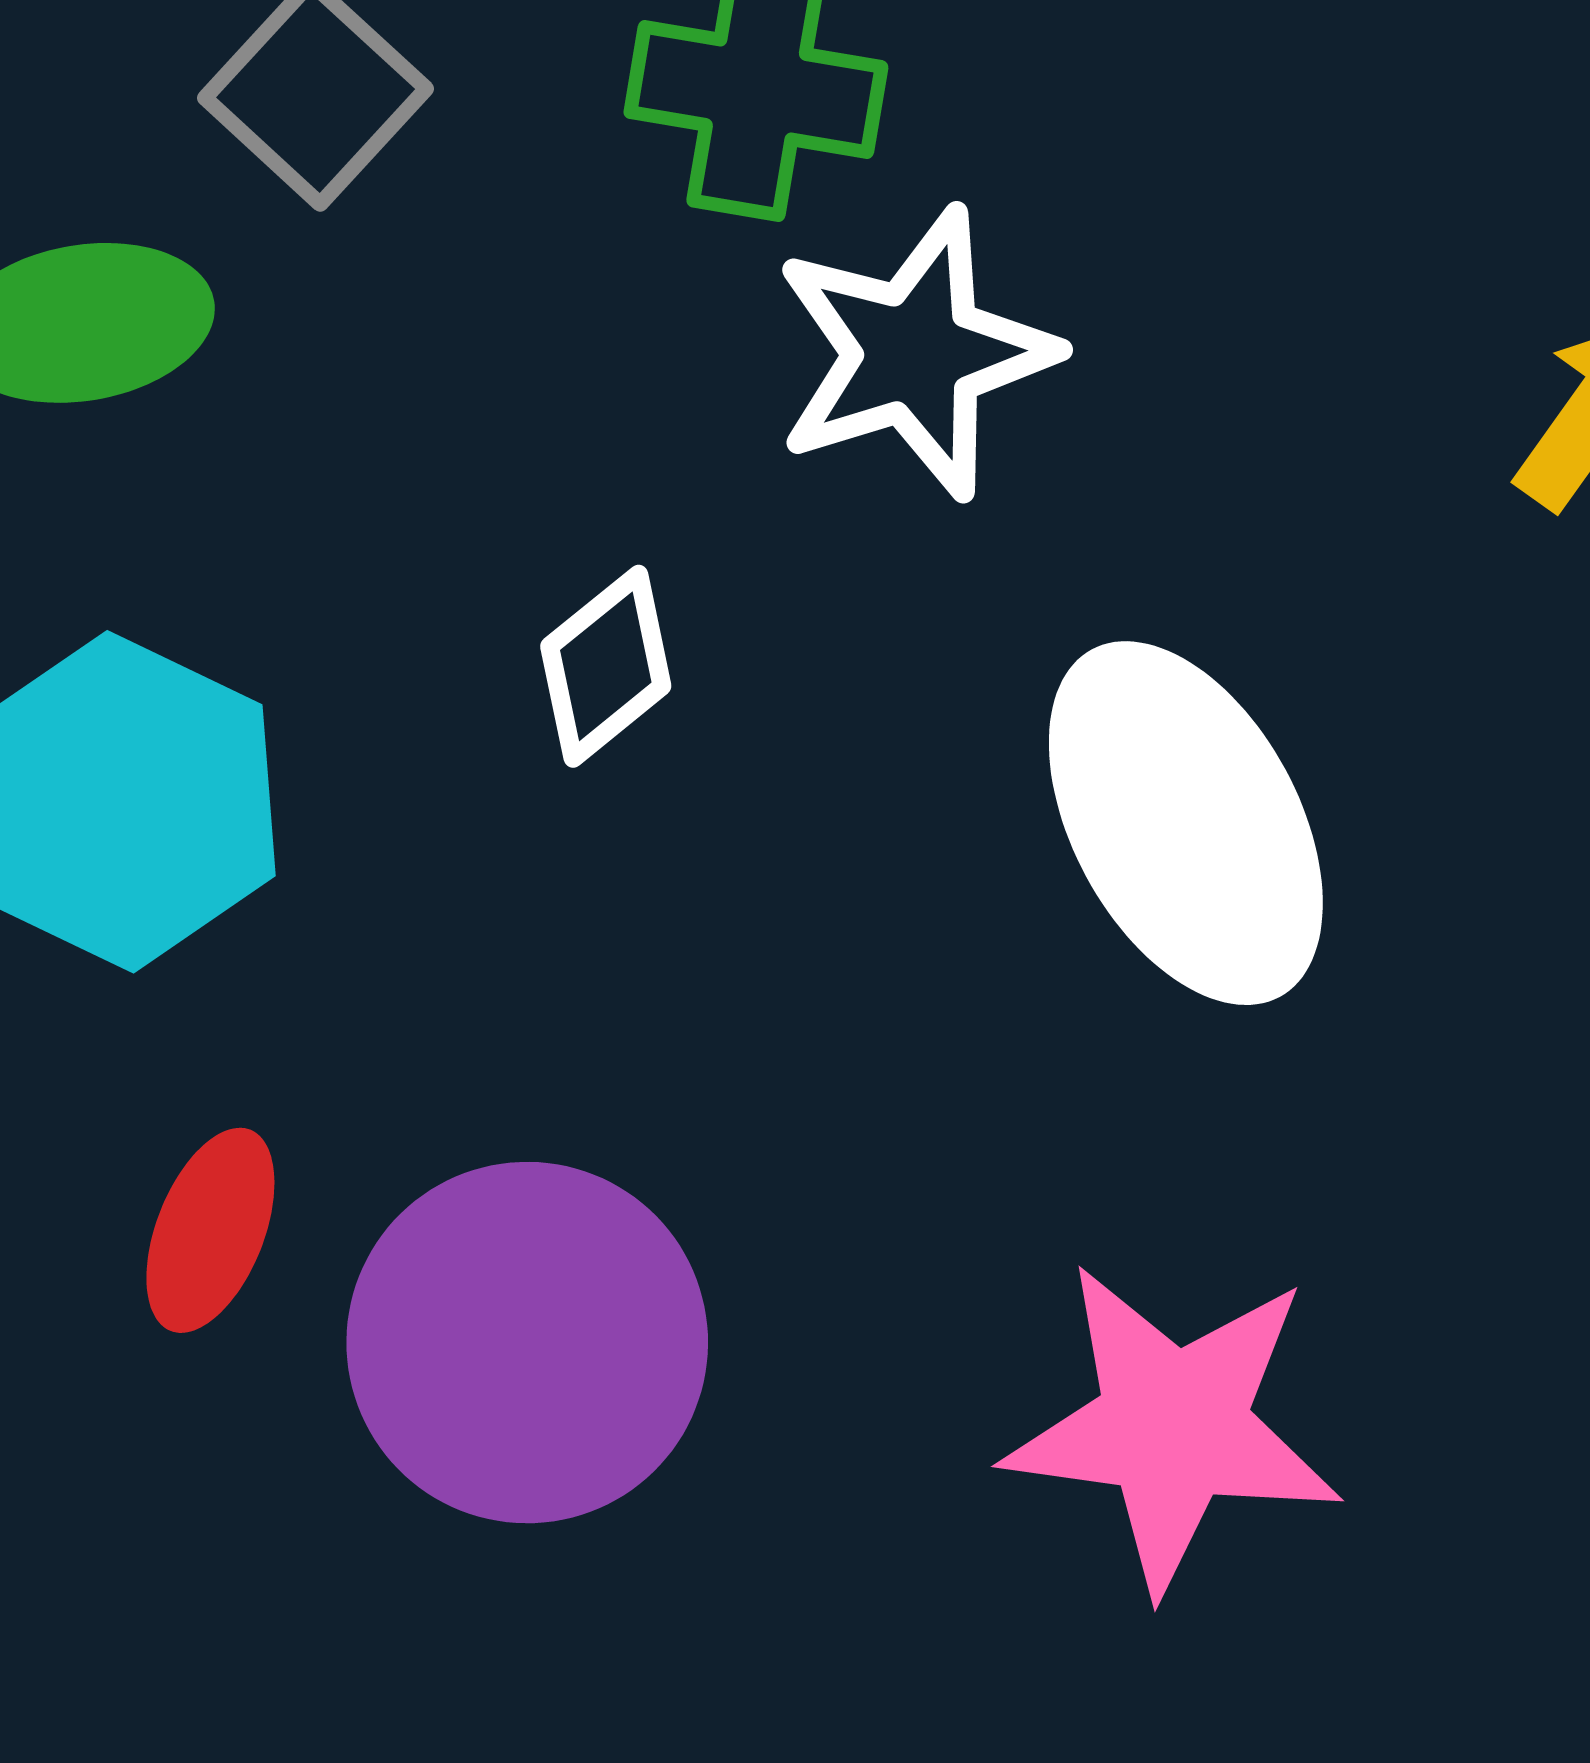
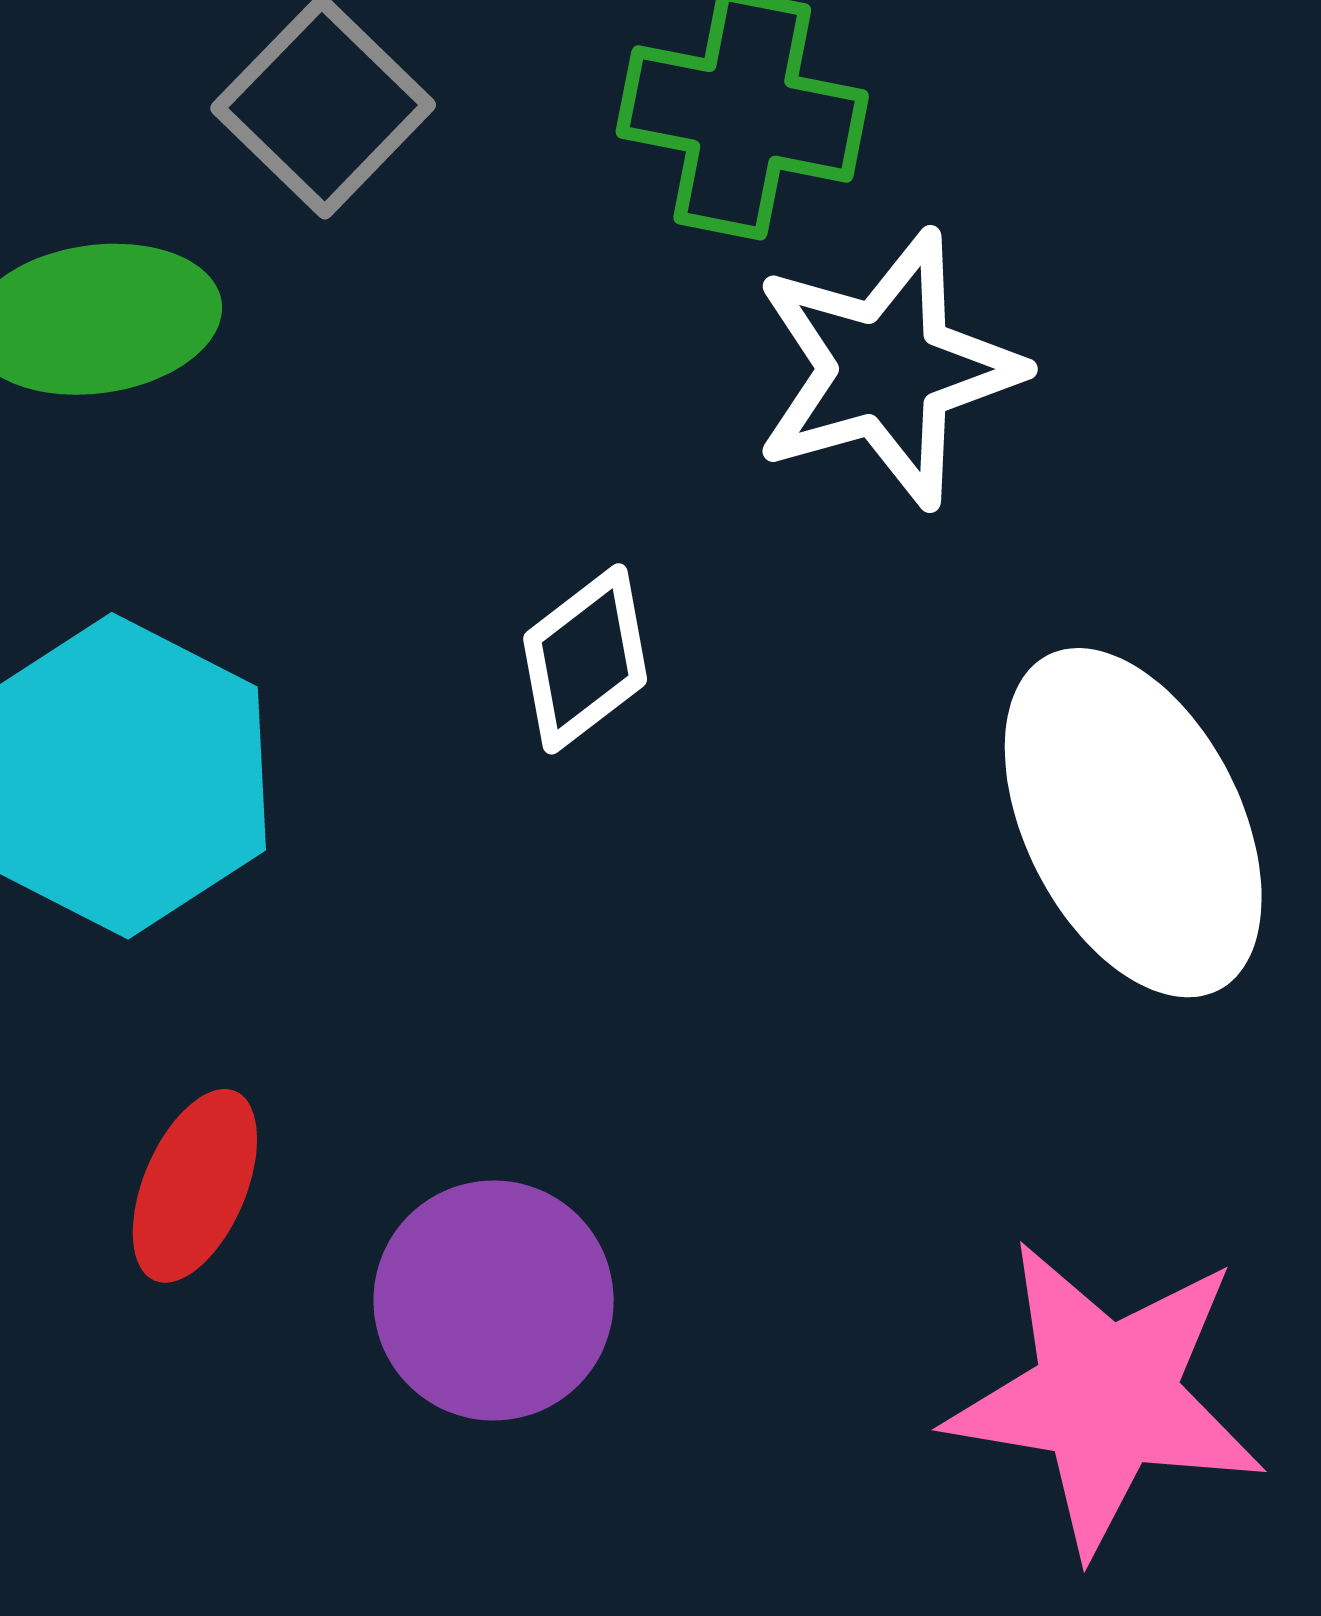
purple circle: (527, 1343) -> (494, 1301), size x0.7

